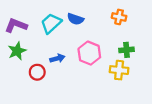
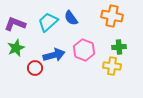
orange cross: (119, 17) -> (112, 16), size x1.5
blue semicircle: (75, 19) -> (71, 18), turned 35
blue arrow: (57, 58) -> (54, 55), size x1.5

